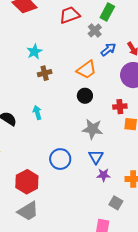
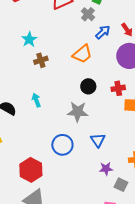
black circle: (85, 96) -> (88, 86), moved
gray star: (93, 129) -> (78, 112), moved
purple star: (103, 175) -> (106, 169), moved

